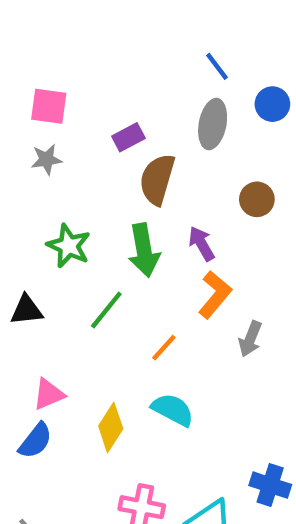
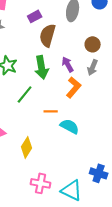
gray arrow: (250, 339) -> (93, 67), moved
orange line: (164, 348) -> (51, 111), turned 48
cyan semicircle: (173, 410) -> (70, 126), moved

